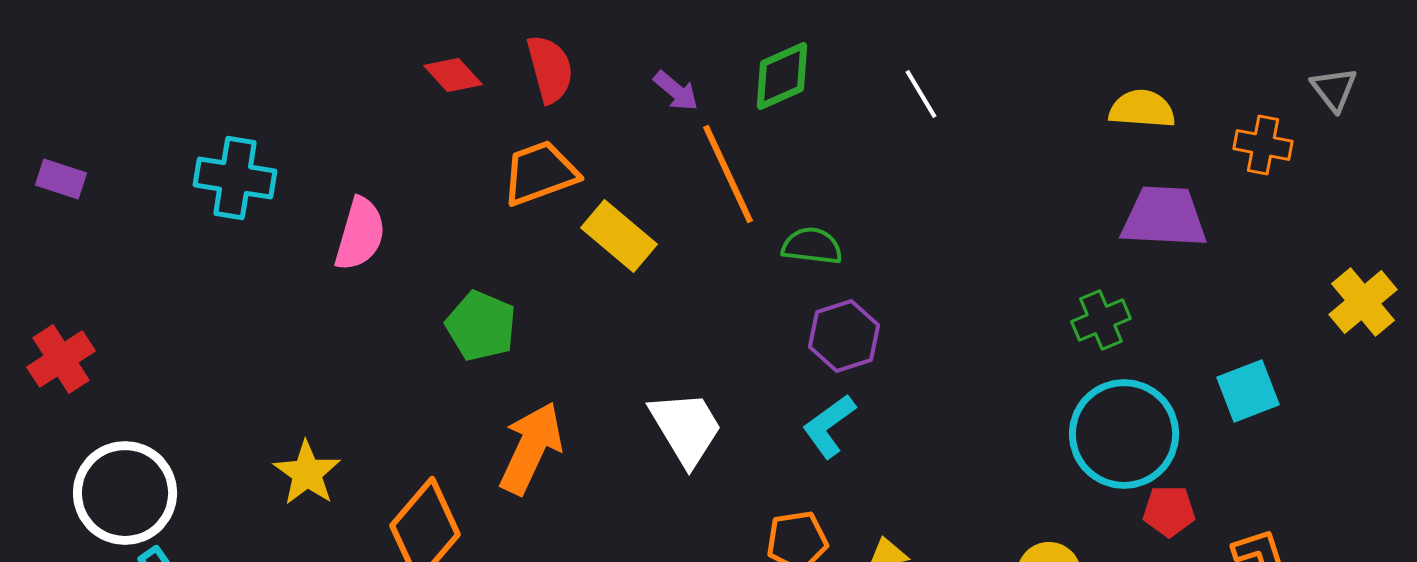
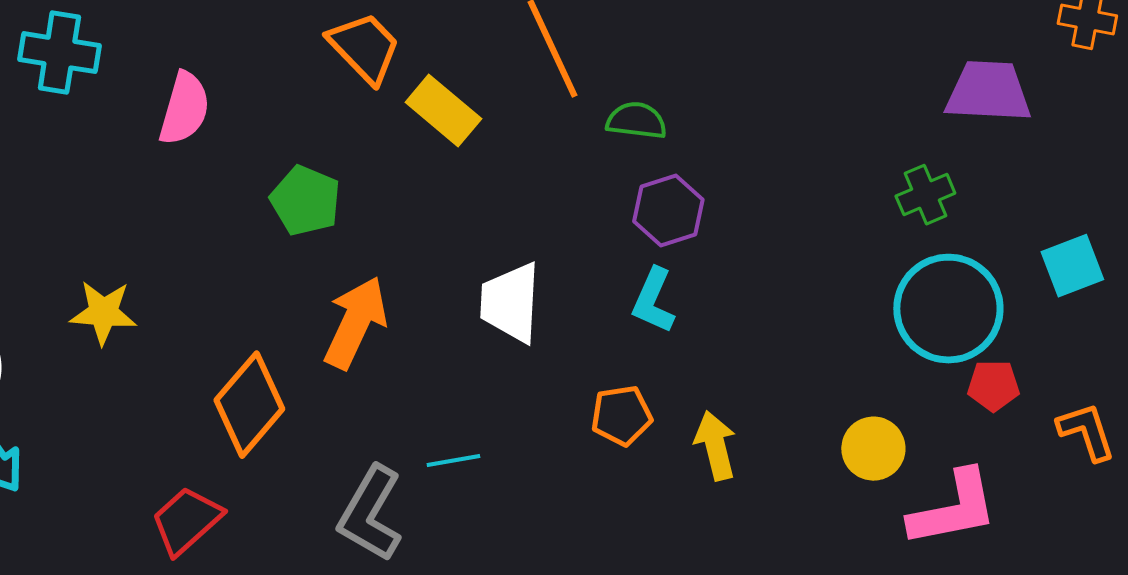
orange trapezoid: (540, 173) -> (364, 48), turned 66
cyan L-shape: (829, 426) -> (653, 301), turned -30
white trapezoid: (686, 428) -> (510, 303), turned -146
yellow star: (307, 473) -> (103, 313), moved, turned -30

